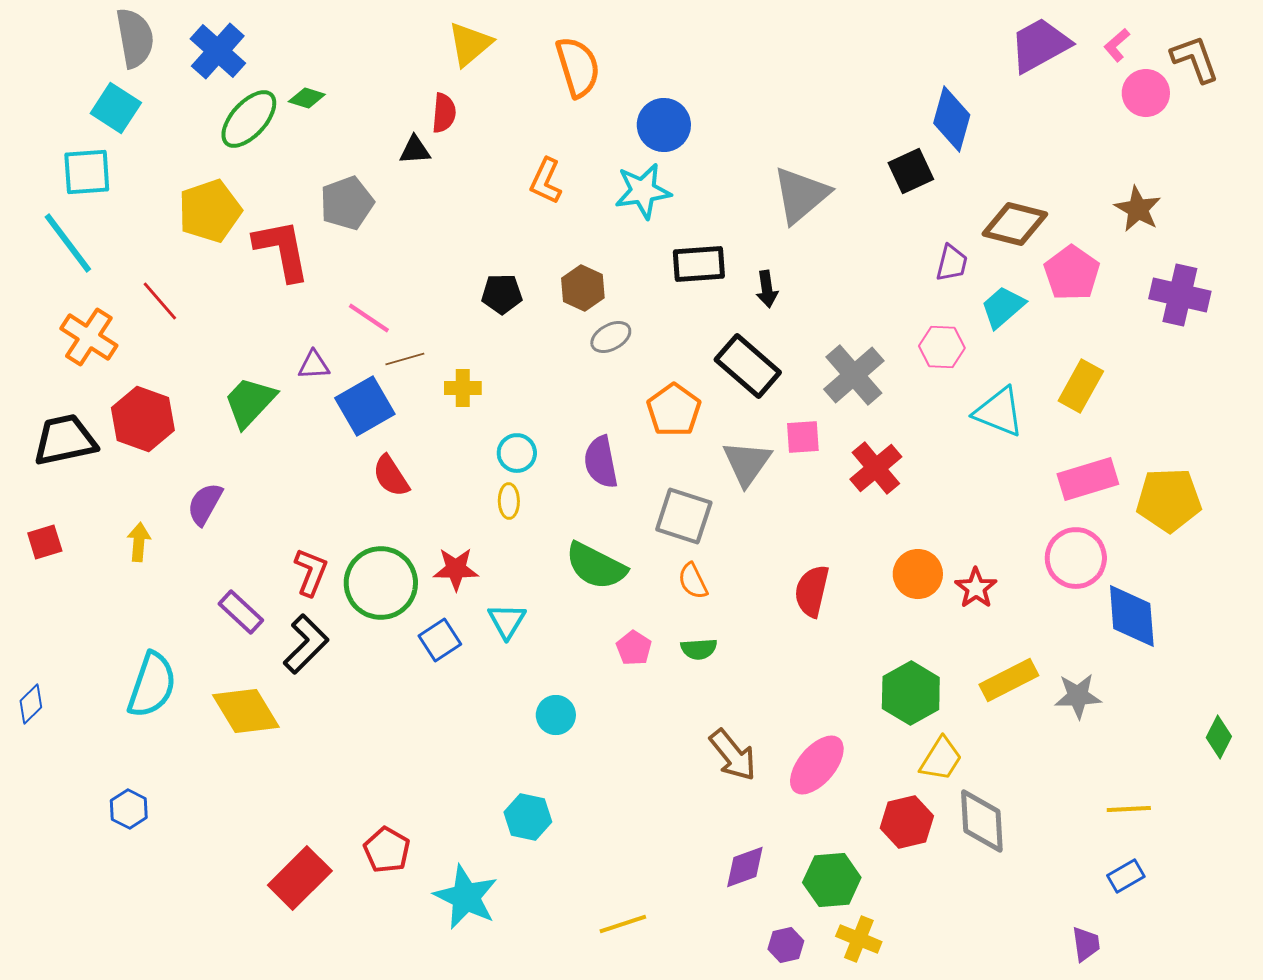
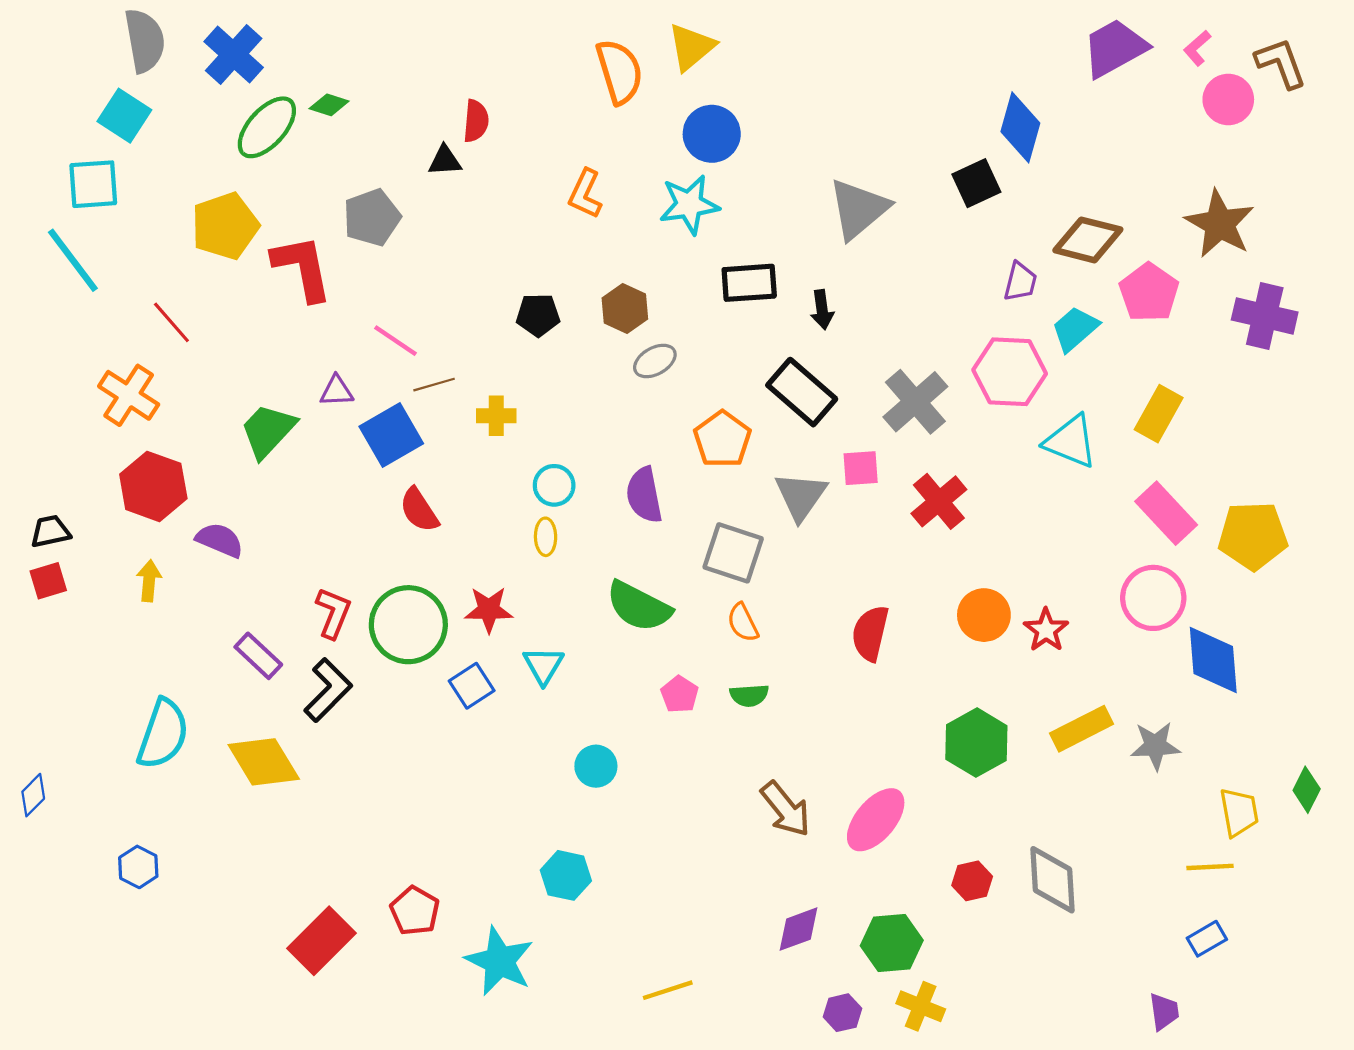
yellow triangle: (470, 44) -> (691, 47), moved
brown star: (1138, 209) -> (1220, 224), size x1.4
orange cross: (89, 337) -> (129, 395), moved
pink hexagon: (942, 347) -> (1010, 372), size x1.5
red hexagon: (143, 419) -> (153, 486), moved
black trapezoid: (65, 440) -> (50, 531), moved, size x0.6
pink rectangle: (1088, 479) -> (1166, 513), turned 64
purple semicircle: (205, 504) -> (220, 540), turned 84
blue diamond: (31, 704) -> (33, 795), moved
yellow trapezoid: (941, 759) -> (1239, 812), moved, turned -42
red hexagon: (907, 822) -> (972, 881), size x0.7

